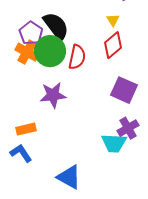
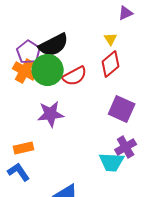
black semicircle: (56, 26) -> (54, 45), turned 100
red semicircle: (77, 57) -> (75, 76), turned 50

